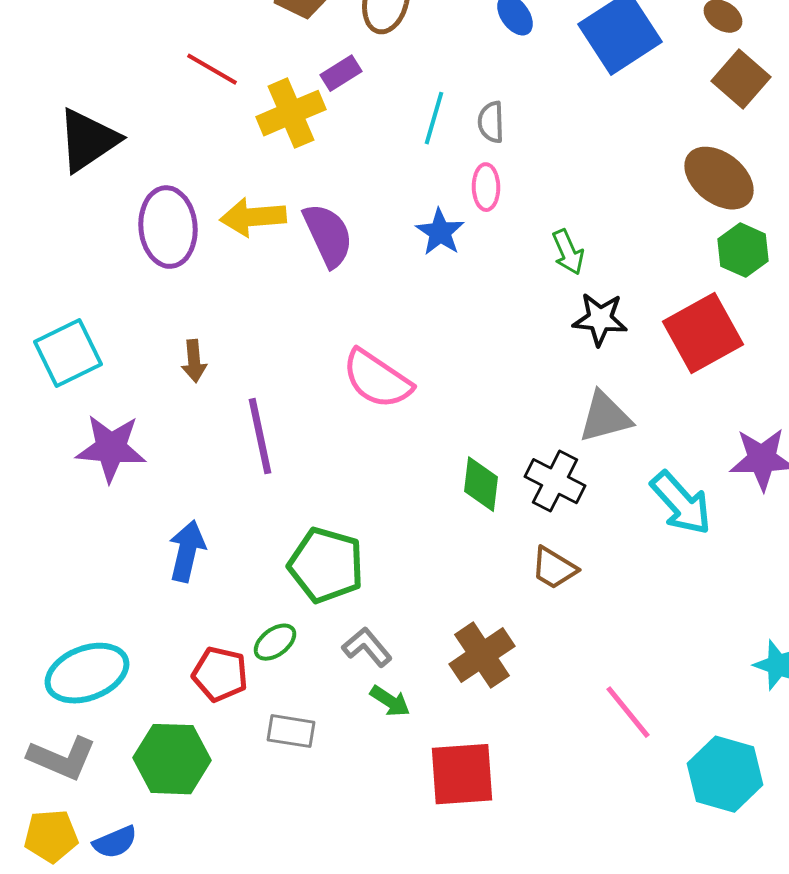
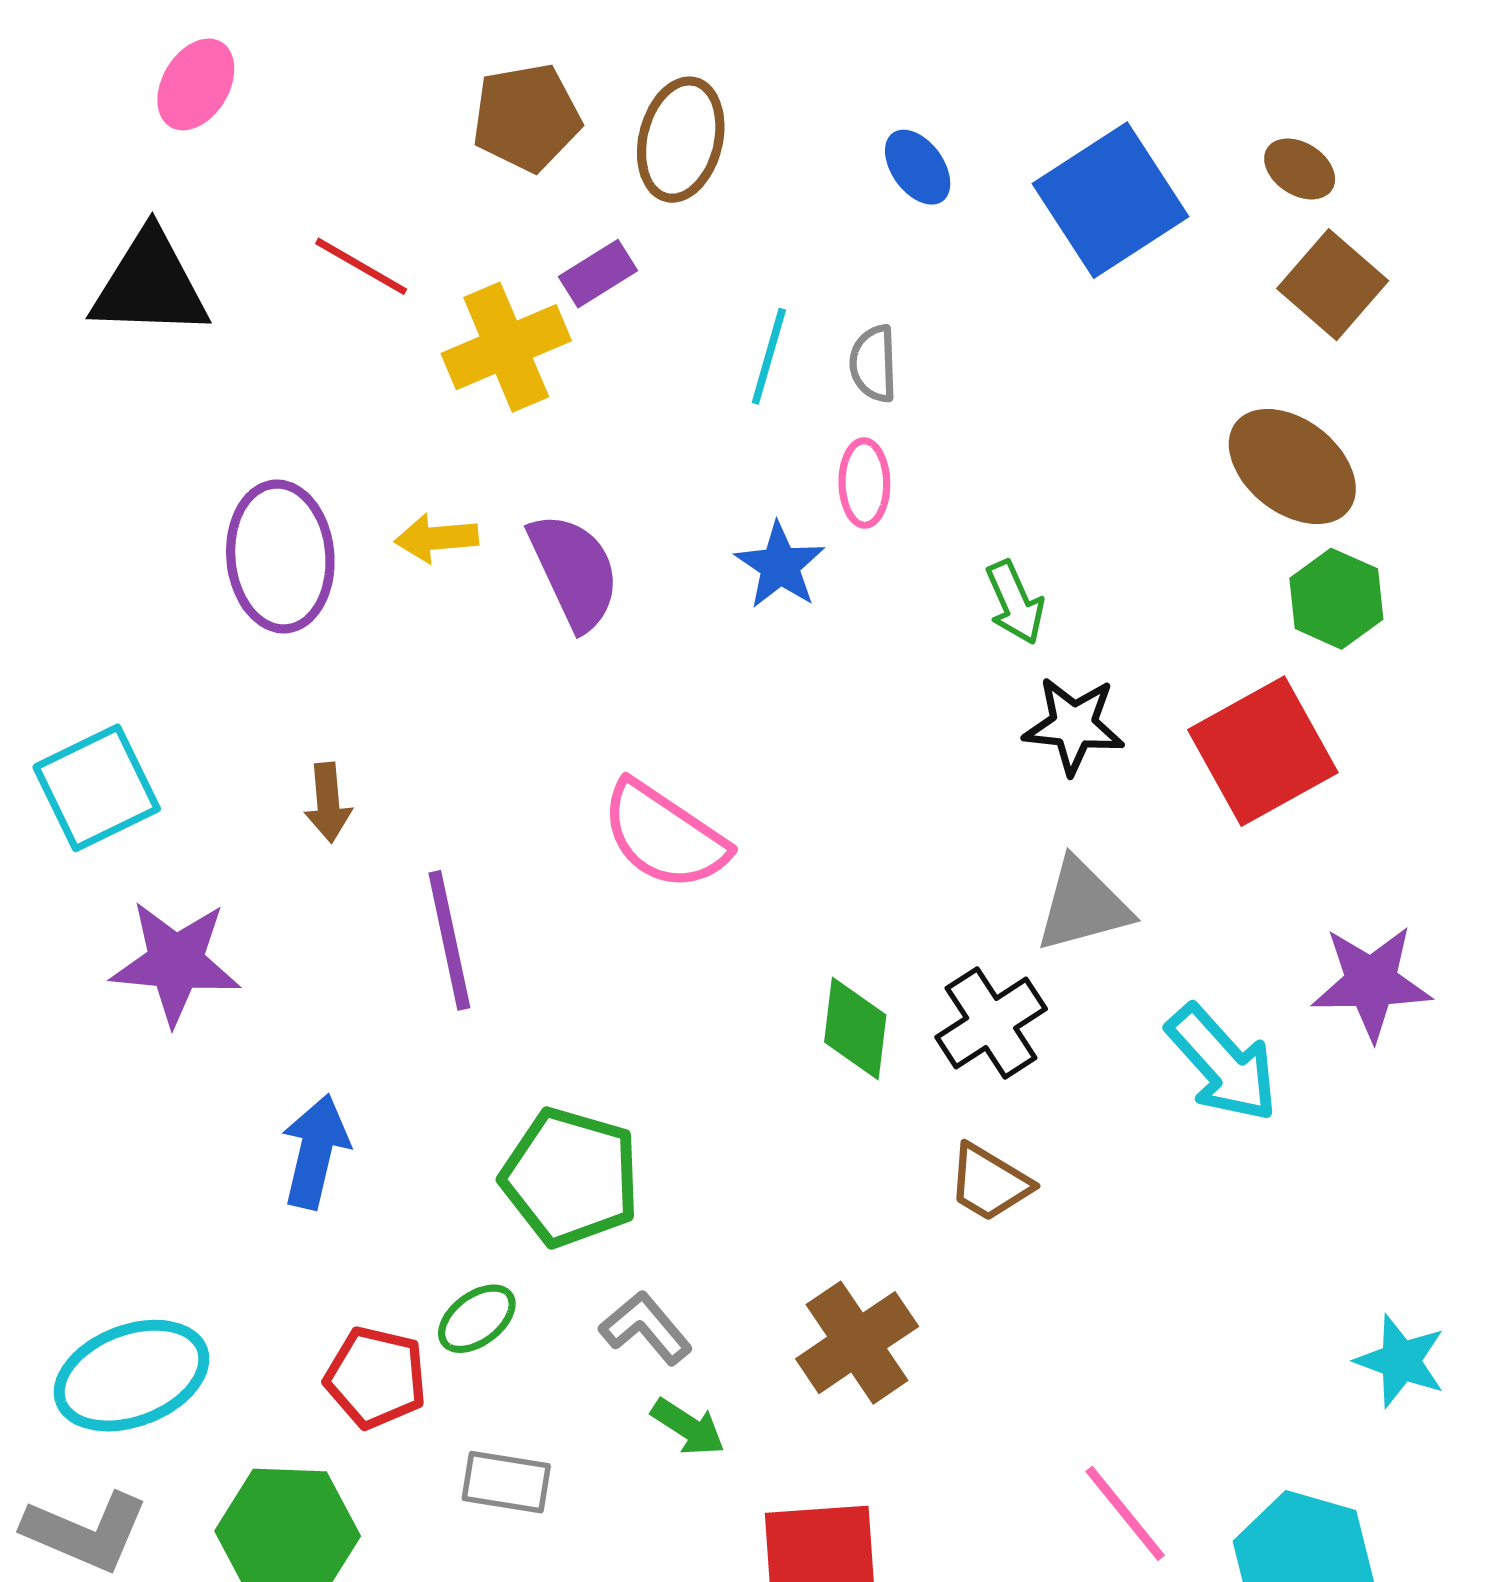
black triangle: (88, 140) -> (150, 285), moved, turned 36
yellow arrow: (253, 217) -> (436, 538), size x0.7
black cross: (555, 481) -> (991, 1023), turned 30
pink line: (628, 712) -> (1125, 1513), moved

